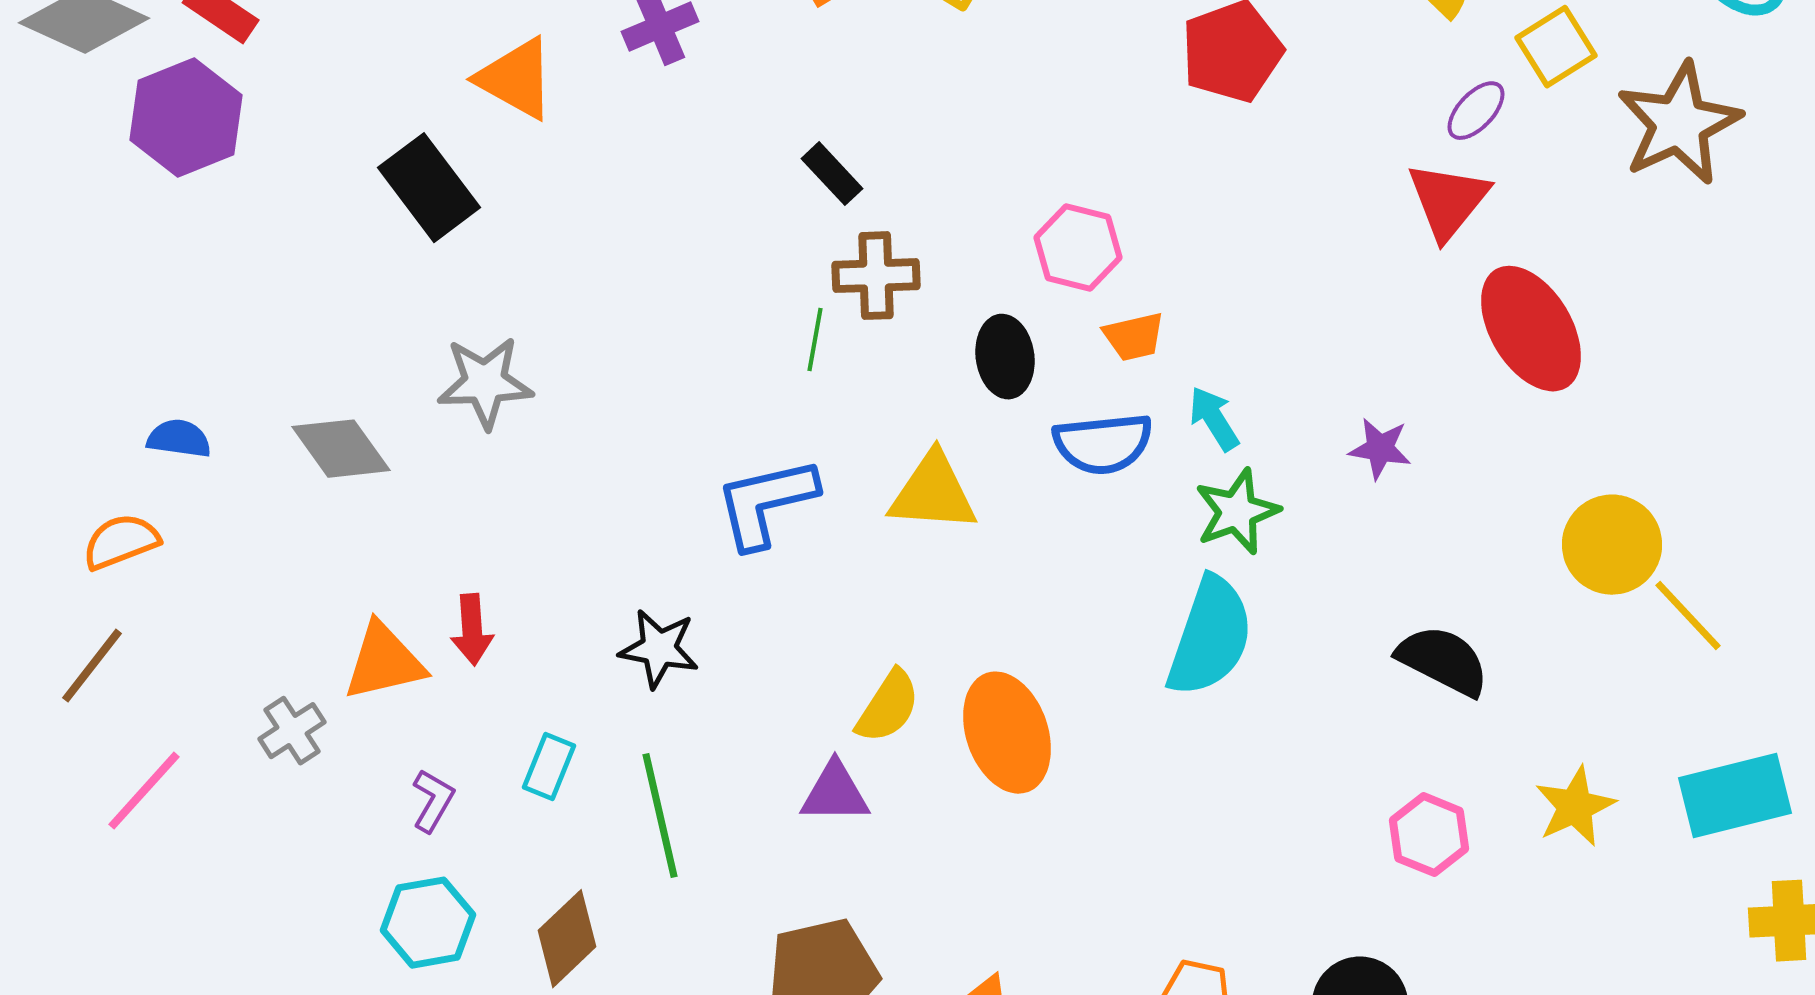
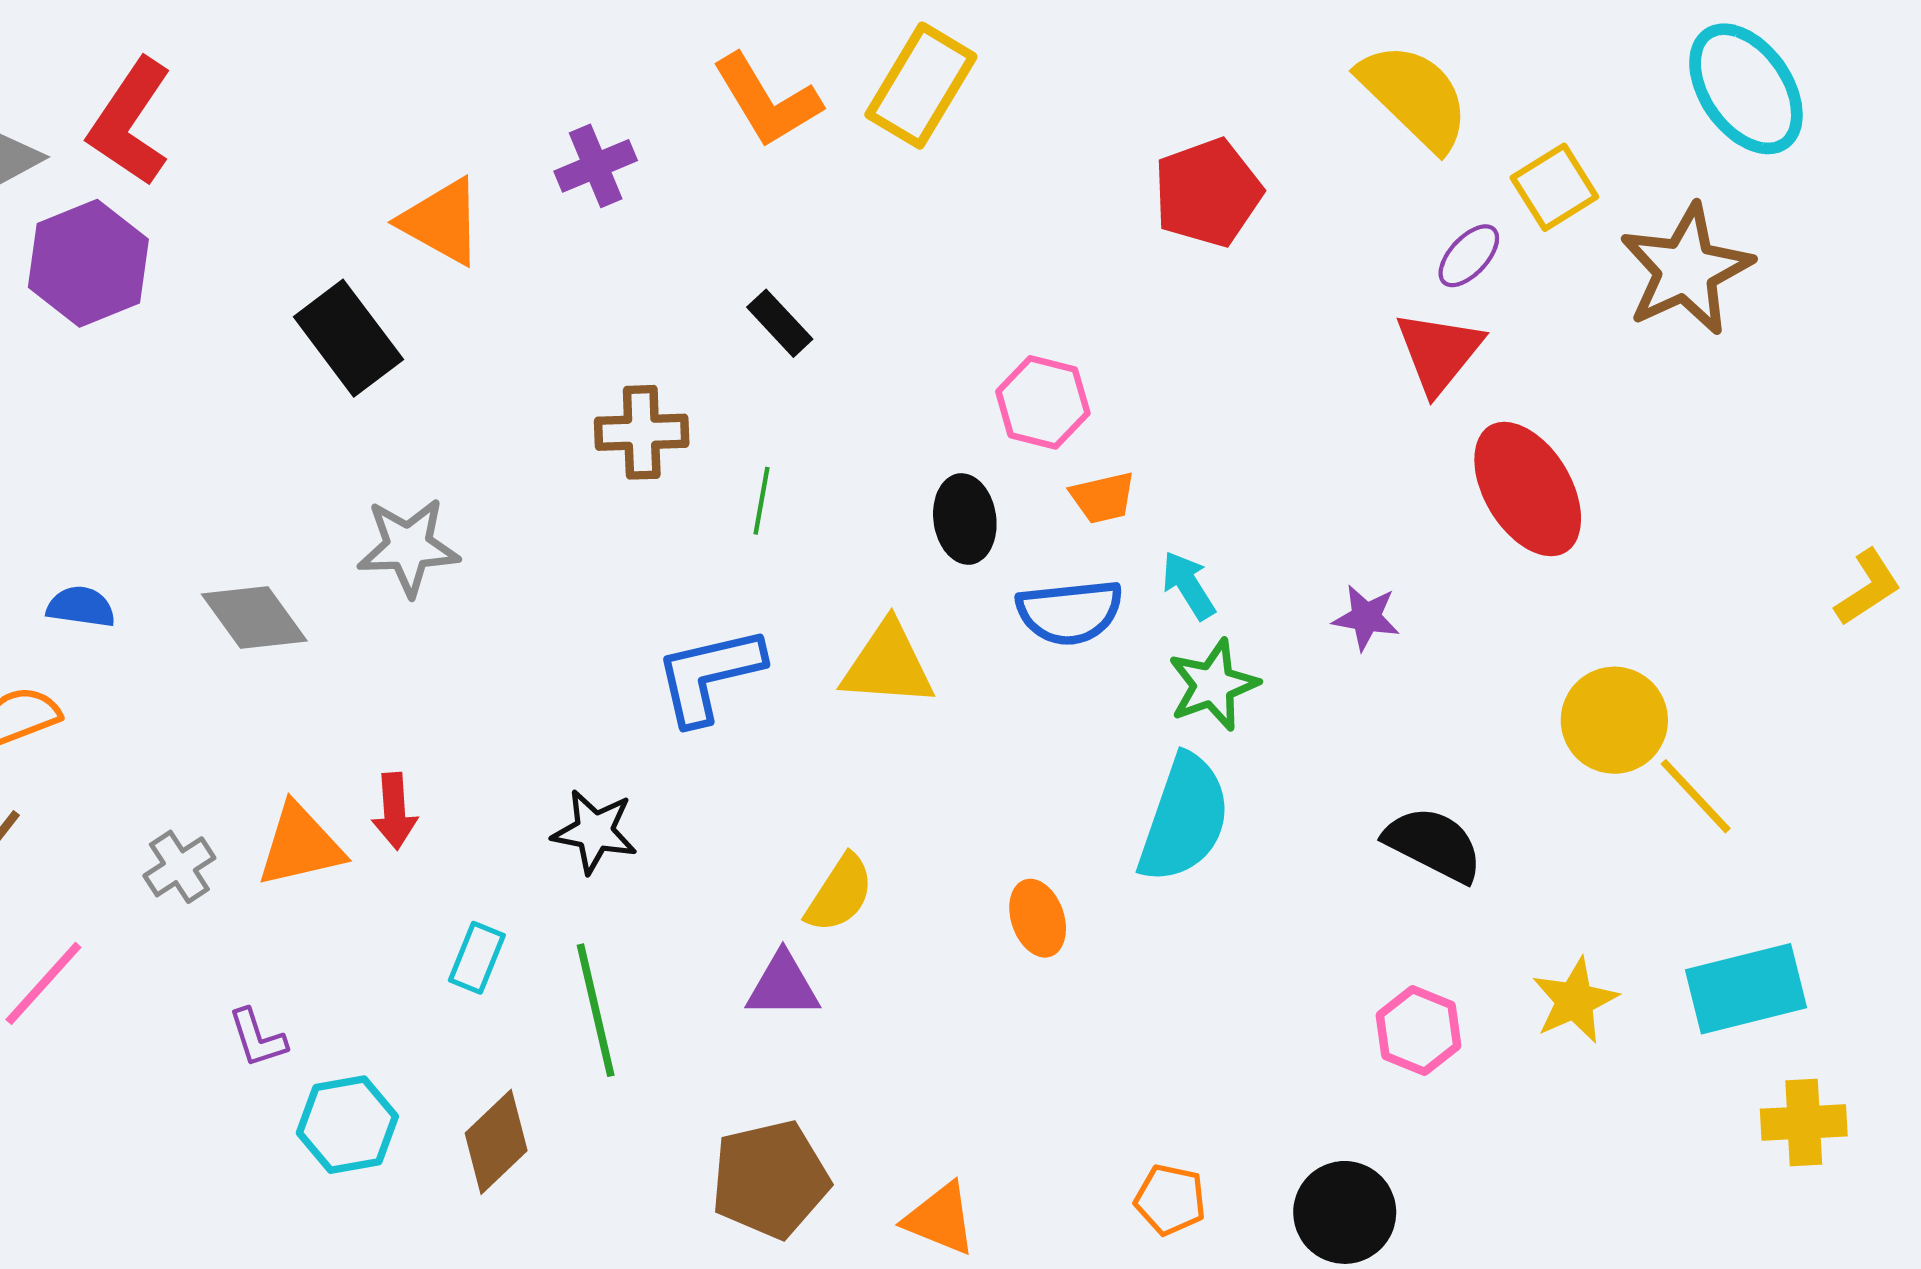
brown cross: (876, 276) -> (642, 432), moved
gray cross: (292, 731) -> (179, 867), moved
orange ellipse: (1007, 733) -> (1038, 918), moved, size x0.6
purple L-shape: (433, 801) -> (257, 1038), moved, turned 132

